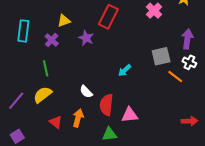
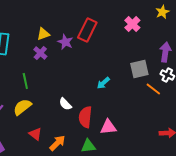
purple star: (86, 38) -> (65, 42), moved
purple cross: (52, 40) -> (40, 53), moved
orange arrow: (78, 118) -> (57, 143), moved, turned 30

